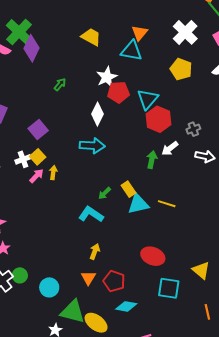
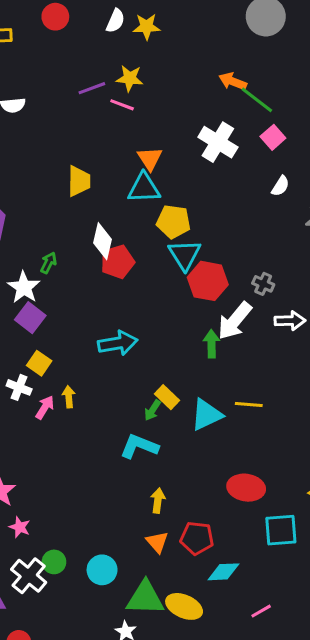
yellow trapezoid: (91, 37) -> (79, 181), turned 75
yellow pentagon: (181, 69) -> (173, 222), moved
white star: (107, 77) -> (24, 287), moved
red pentagon: (118, 92) -> (118, 262), moved
white diamond: (98, 114) -> (102, 241), moved
purple square: (38, 129) -> (30, 318), moved
gray cross: (193, 129) -> (263, 284), turned -32
white arrow: (170, 148) -> (235, 321), size x1.5
yellow square: (38, 157) -> (39, 363), moved
white cross: (23, 159) -> (19, 387), turned -35
yellow rectangle: (129, 189) -> (167, 397), moved

